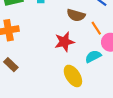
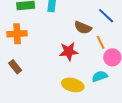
cyan semicircle: (93, 56) -> (100, 76), moved
yellow ellipse: (73, 76) -> (73, 85), turned -50

